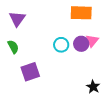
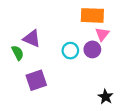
purple triangle: (17, 19) -> (32, 38), moved, turned -42
pink triangle: (92, 41) -> (102, 34), moved

